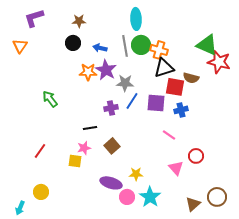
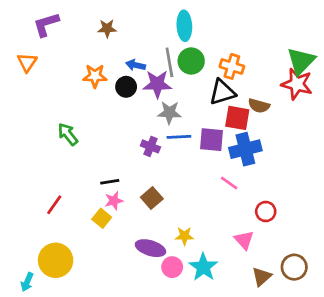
black circle: (73, 43) -> (126, 87), moved
green triangle: (207, 45) -> (301, 61), moved, turned 50
orange cross: (159, 50) -> (232, 66), moved
purple star: (106, 70) -> (157, 84), moved, turned -30
orange star: (88, 72) -> (95, 76), moved
blue line: (132, 101) -> (179, 137), turned 54
purple cross: (111, 108) -> (150, 146), turned 32
blue cross: (181, 110) -> (245, 149), size x1.6
black line: (90, 128) -> (110, 182), moved
yellow square: (75, 161) -> (102, 218), turned 32
pink triangle: (176, 168) -> (244, 240), moved
yellow circle: (41, 192) -> (56, 260), size x1.6

